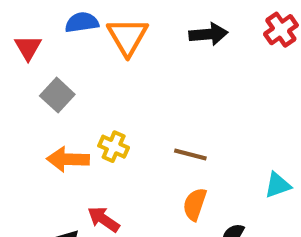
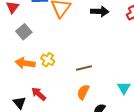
brown line: (190, 155) -> (84, 68), turned -35
cyan triangle: (278, 185) -> (124, 88), turned -48

